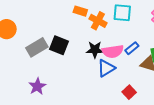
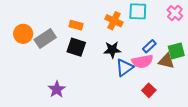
orange rectangle: (80, 11) -> (76, 25), moved
gray rectangle: (37, 47) -> (45, 39), moved
pink semicircle: (113, 51) -> (142, 61), moved

